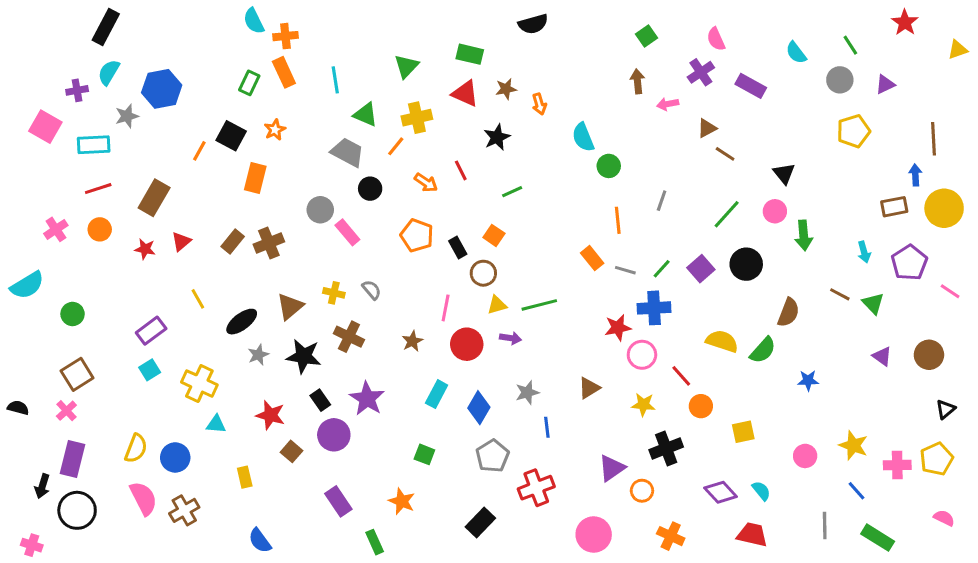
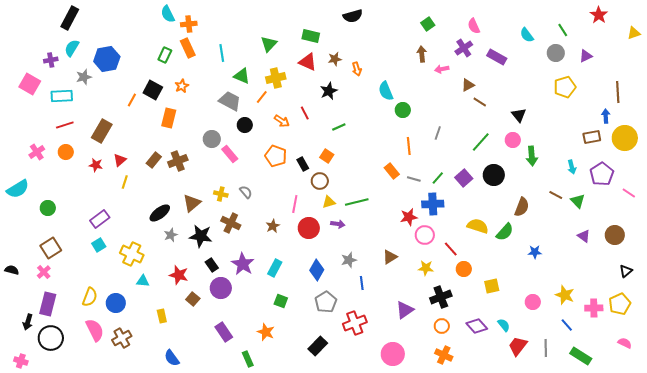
yellow line: (198, 299) -> (125, 182), moved, turned 48
cyan rectangle: (437, 394) -> (275, 268), moved
orange circle: (642, 491) -> (442, 326), moved
red trapezoid: (752, 535) -> (518, 346), moved, turned -65

